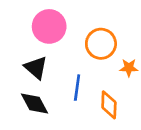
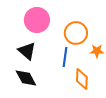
blue line: (77, 88) -> (65, 57), moved

